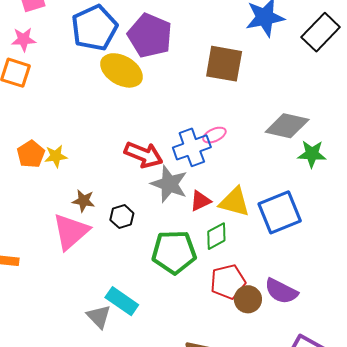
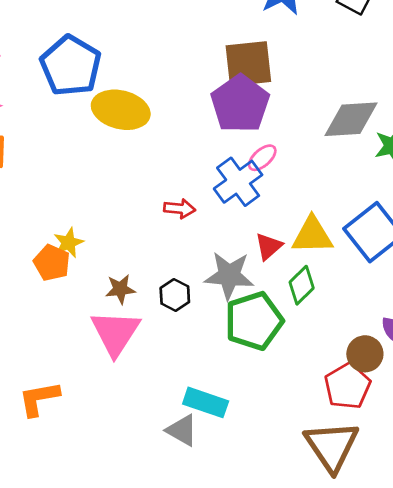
purple pentagon: (150, 36) -> (240, 104), moved, turned 30
orange pentagon: (31, 154) -> (52, 263), moved
red arrow: (144, 155) -> (180, 209), size x0.6
gray star: (169, 184) -> (229, 275), moved
red pentagon: (228, 282) -> (347, 386), moved

